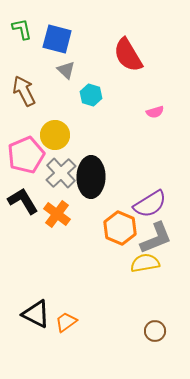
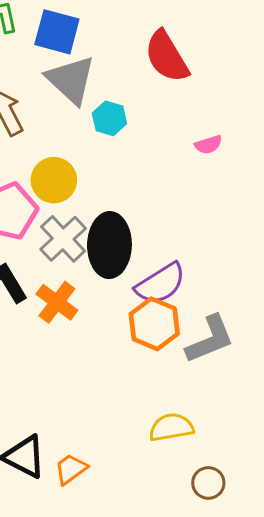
gray triangle: (66, 70) -> (71, 80), size x1.8
purple semicircle: (150, 204) -> (160, 284), moved
yellow semicircle: (145, 263) -> (171, 427), moved

